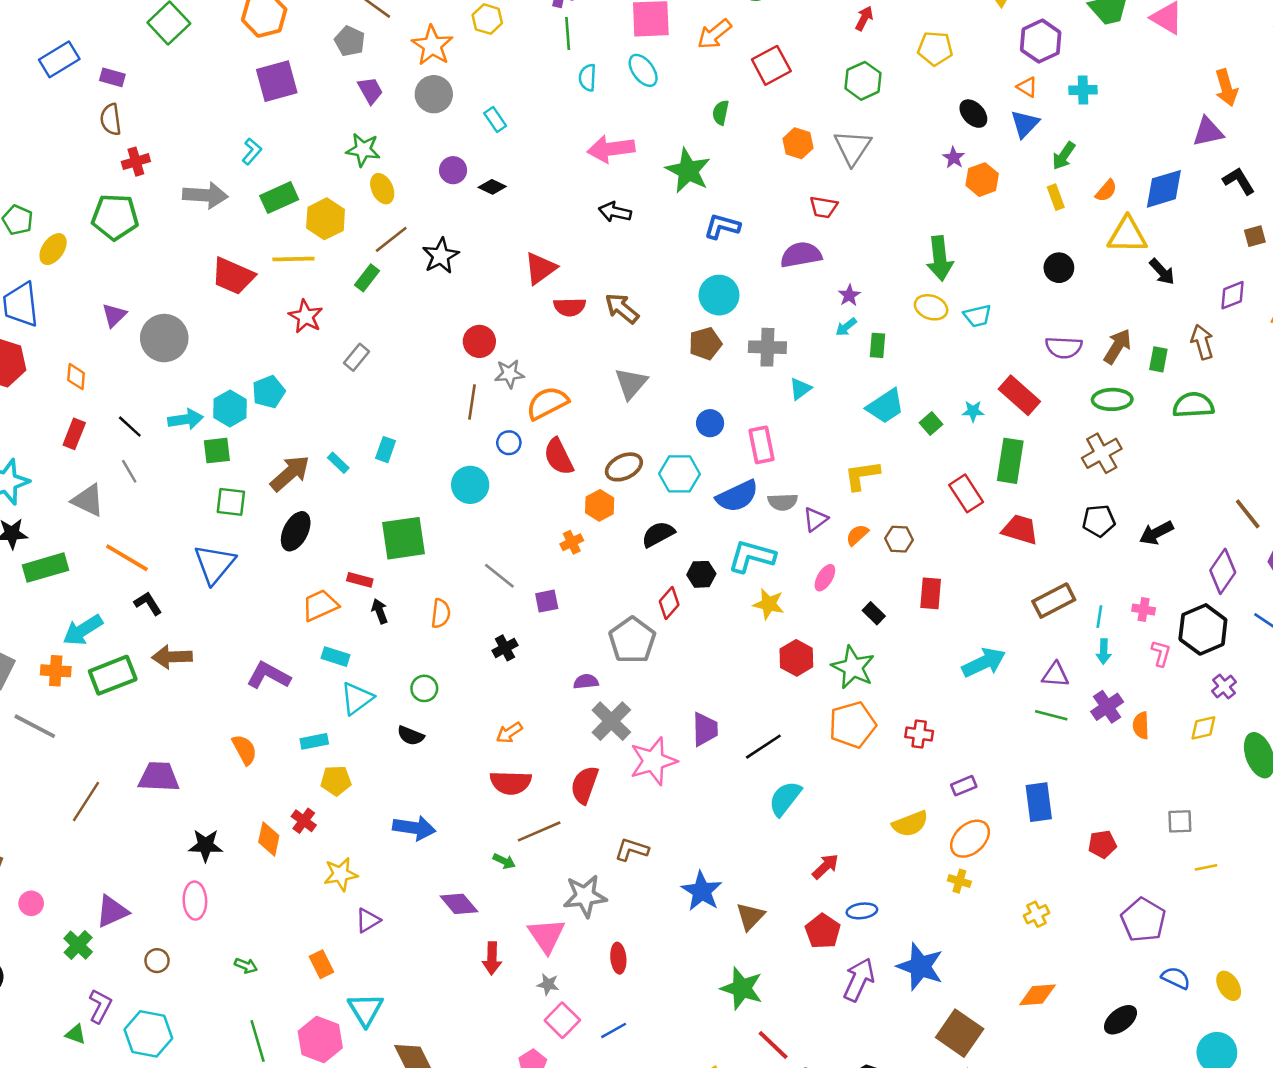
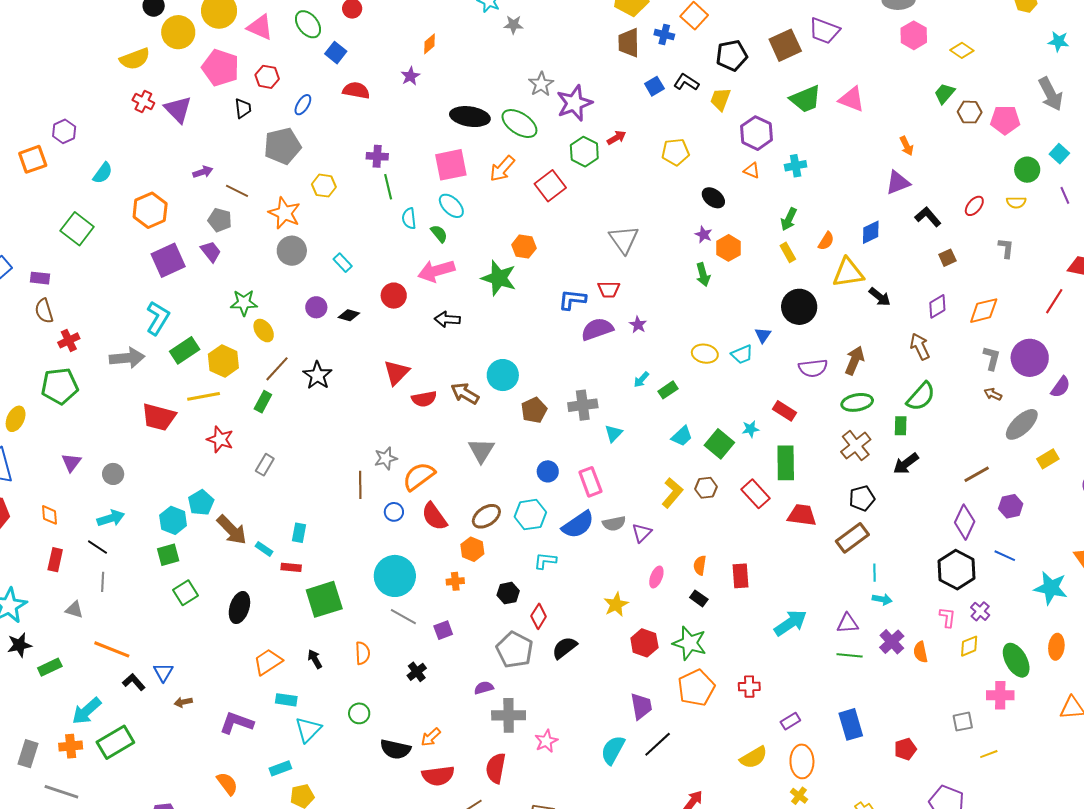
red arrow: (864, 18) -> (616, 138), turned 42
green hexagon: (863, 81) -> (584, 152), moved
orange arrow: (1226, 88) -> (907, 146), size x0.7
purple trapezoid: (370, 90) -> (211, 252), moved
green semicircle: (721, 113) -> (439, 234), moved, turned 138
blue triangle: (1025, 124) -> (763, 335), moved, size x0.7
orange hexagon: (798, 143) -> (524, 246), moved
cyan L-shape: (252, 151) -> (158, 318), size x1.6
blue diamond: (1164, 189) -> (871, 232), size x0.7
blue L-shape: (722, 226) -> (572, 300), moved
green arrow: (940, 258) -> (703, 275), moved, size x0.7
black circle: (1059, 268) -> (799, 307), size x1.5
cyan circle: (719, 295) -> (503, 375), moved
purple star: (849, 295) -> (638, 325), moved
gray circle: (164, 338) -> (113, 474), size x0.6
red circle: (479, 341) -> (394, 296), moved
green rectangle: (877, 345) -> (668, 390), turned 60
green rectangle: (1158, 359) -> (901, 426), moved
red rectangle: (1019, 395) -> (784, 411), size x0.7
green semicircle: (1193, 405) -> (921, 397), turned 144
cyan trapezoid: (885, 406) -> (682, 436), size x0.7
cyan arrow: (185, 419) -> (111, 518), moved
green square: (931, 424) -> (719, 444), size x1.6
gray line: (129, 471) -> (103, 582), turned 42
brown arrow: (290, 473) -> (232, 530), moved, turned 96
yellow L-shape: (862, 475) -> (672, 493), turned 148
cyan circle: (470, 485) -> (395, 576), moved, size x1.4
gray triangle: (88, 500) -> (74, 610), size x0.7
green square: (231, 502) -> (185, 593), turned -30
brown line: (1248, 514) -> (977, 474), turned -72
black arrow: (1156, 533) -> (906, 464), moved
black semicircle: (658, 534) -> (565, 648), moved
orange semicircle: (857, 535) -> (700, 565), moved, turned -30
brown hexagon: (899, 539) -> (706, 488), moved
orange cross: (572, 542) -> (455, 581), turned 30
cyan L-shape: (752, 556) -> (545, 561), moved, size x0.6
blue triangle: (214, 564) -> (163, 672), moved, size x0.6
green rectangle: (46, 568) -> (50, 667), size x0.7
black hexagon: (701, 574) -> (508, 593), moved
red rectangle: (360, 580) -> (291, 567), moved
brown rectangle: (1054, 601) -> (852, 538), moved
yellow star: (769, 604) -> (616, 605), turned -30
pink cross: (1144, 610) -> (1000, 695), moved, size x1.5
cyan arrow: (1104, 651) -> (882, 599), turned -72
pink L-shape: (1161, 653) -> (947, 617), moved
brown arrow: (172, 657) -> (183, 702), moved, size x0.6
gray cross: (611, 721) -> (509, 715), turned -36
purple trapezoid: (705, 729) -> (641, 706), moved
black semicircle: (411, 736) -> (395, 749), moved, size x1.4
black line: (763, 747) -> (658, 744), moved
pink star: (653, 761) -> (546, 741), size x0.6
cyan semicircle: (785, 799) -> (613, 750), moved
orange ellipse: (970, 839) -> (802, 761), turned -40
yellow cross: (959, 881) -> (799, 796), turned 30

